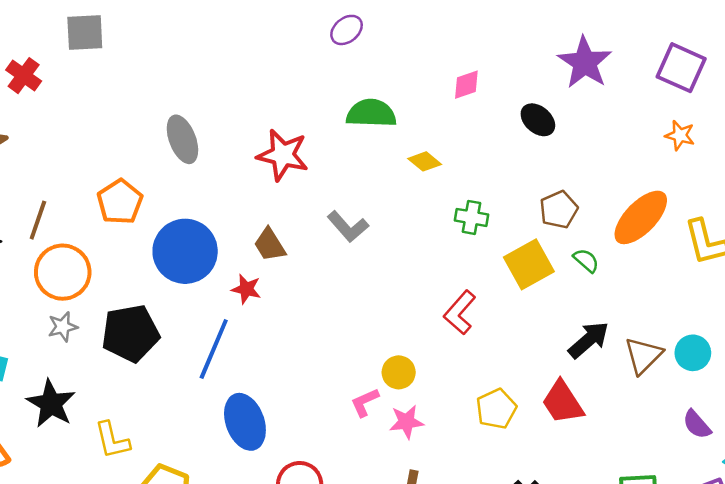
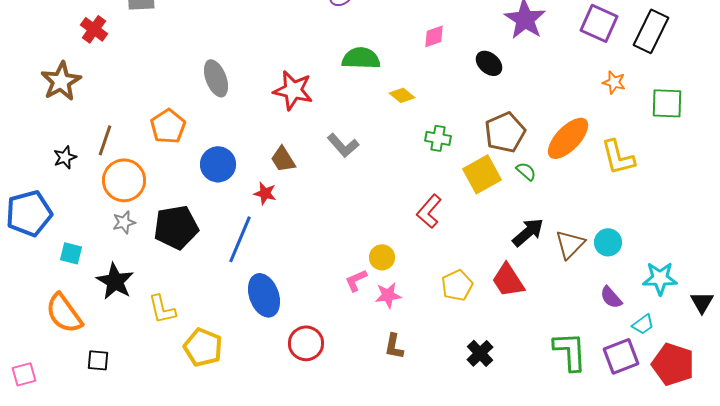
orange star: (680, 135) -> (614, 82), moved
brown pentagon: (559, 210) -> (505, 132), size x1.4
blue circle: (185, 251) -> (218, 164), size x0.7

